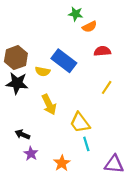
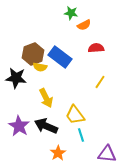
brown hexagon: (16, 58) -> (33, 54), moved
black arrow: (22, 134) -> (46, 126), moved, size x1.6
purple star: (31, 154) -> (19, 126), moved, size x1.5

